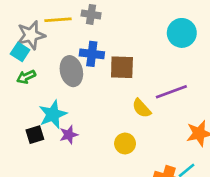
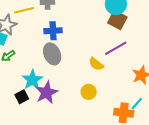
brown square: (122, 67) -> (117, 20), moved, turned 36
gray ellipse: (71, 71) -> (52, 54), moved
purple star: (69, 135) -> (46, 93), size x1.6

